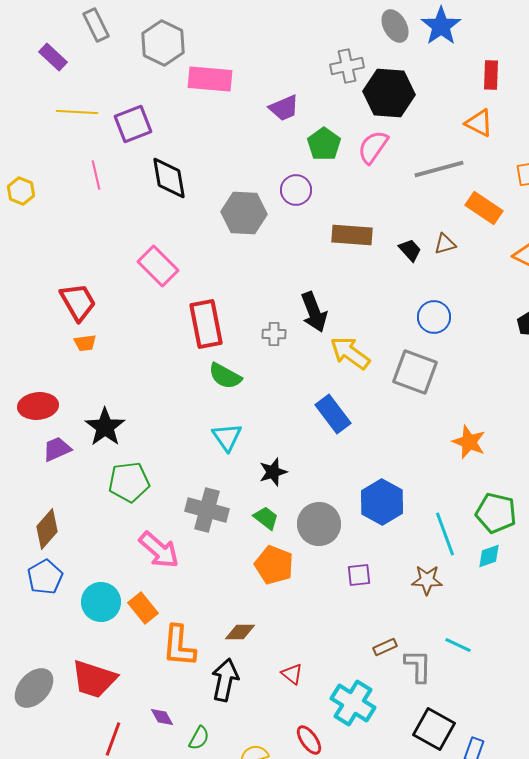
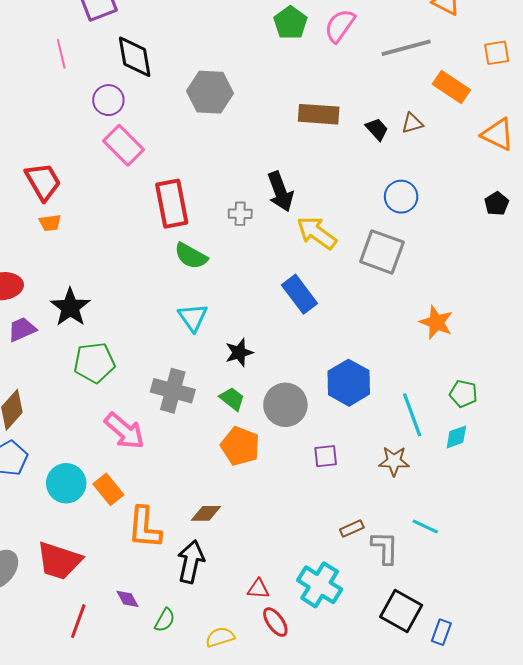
purple circle: (296, 190) -> (108, 100), moved
green pentagon: (496, 513) -> (463, 394), size x0.7
red triangle: (292, 674) -> (258, 589), moved, turned -35

